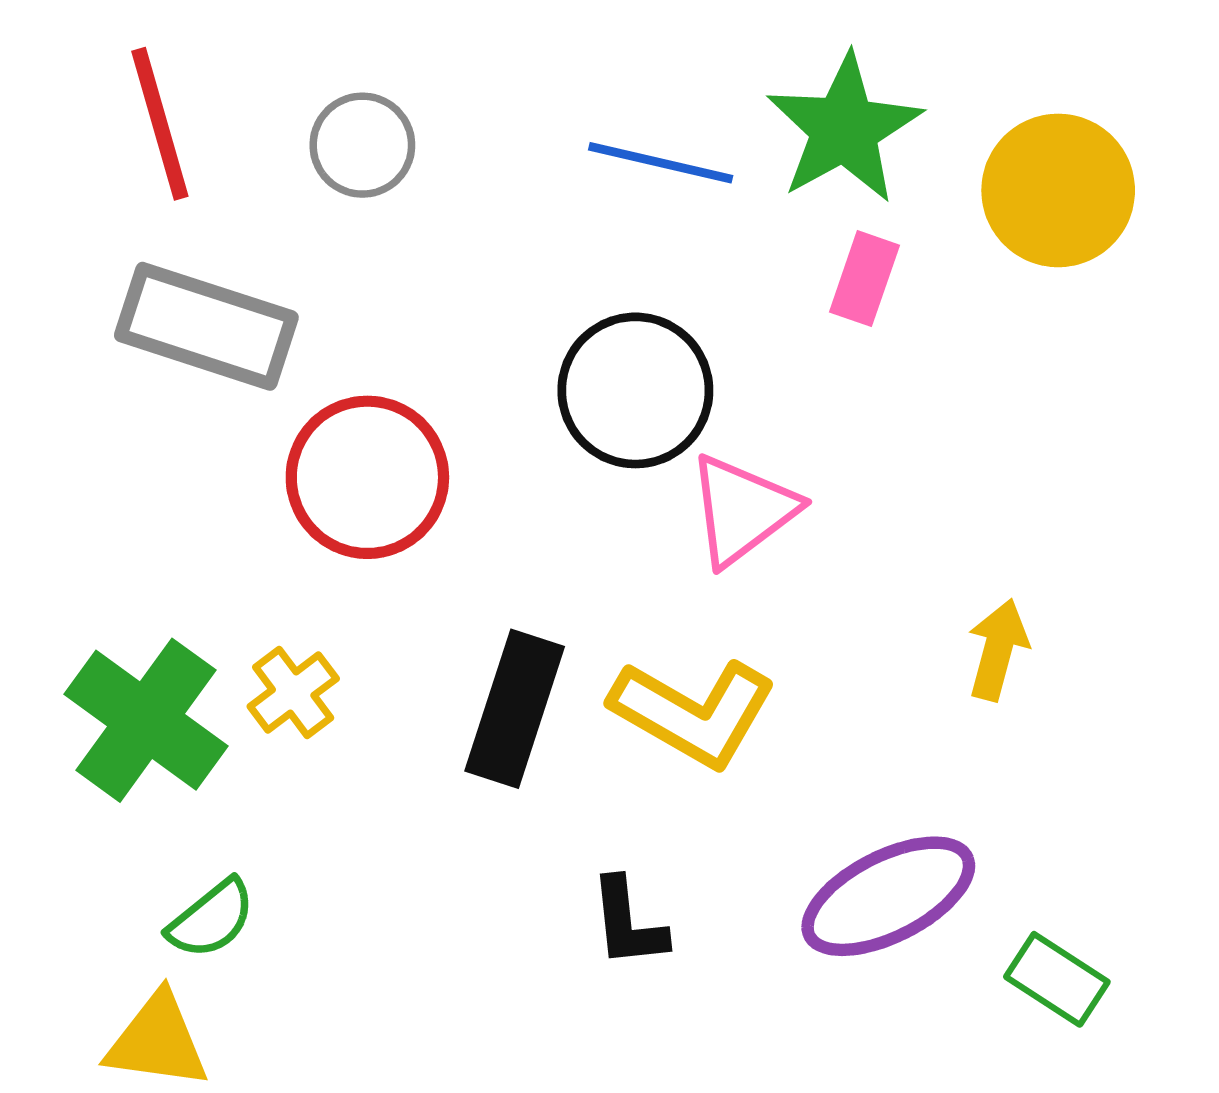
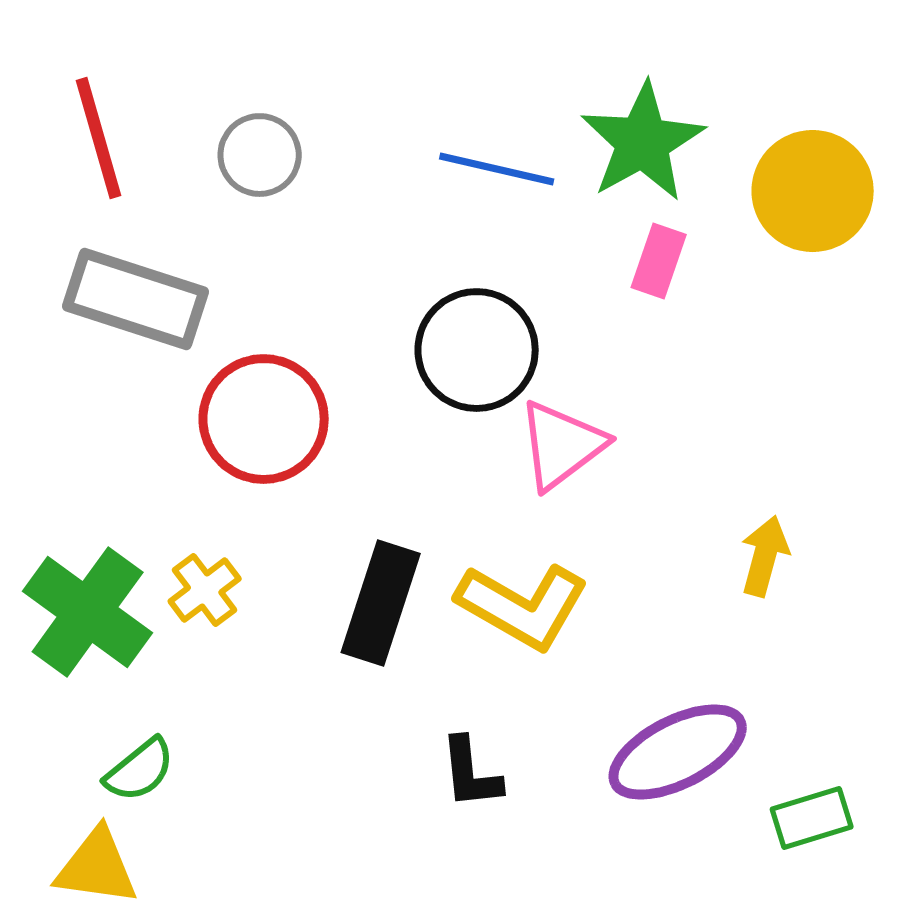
green rectangle: (1057, 979) -> (812, 818), turned -50

